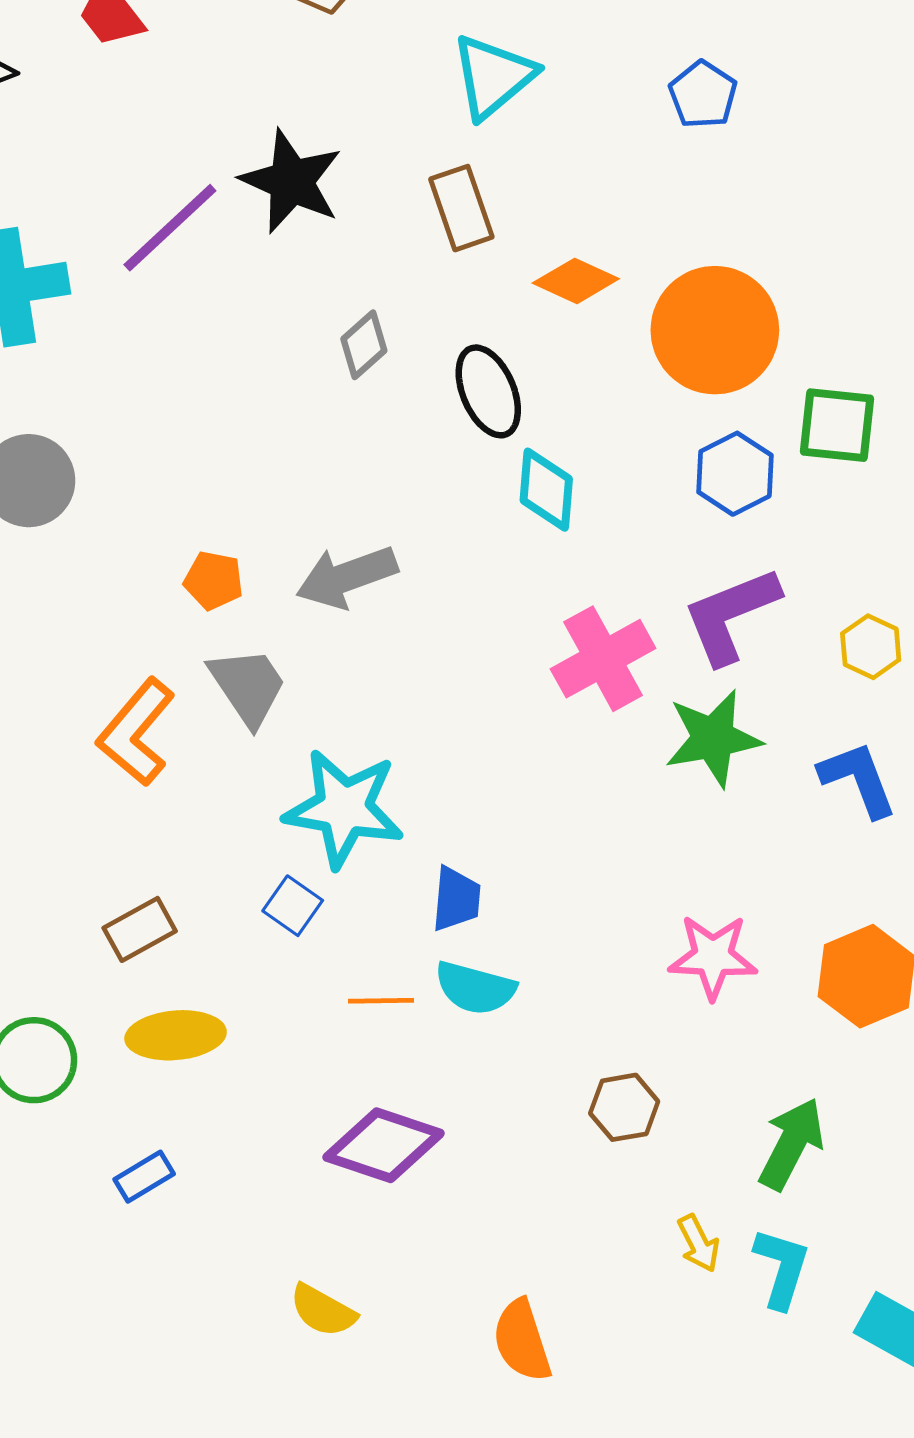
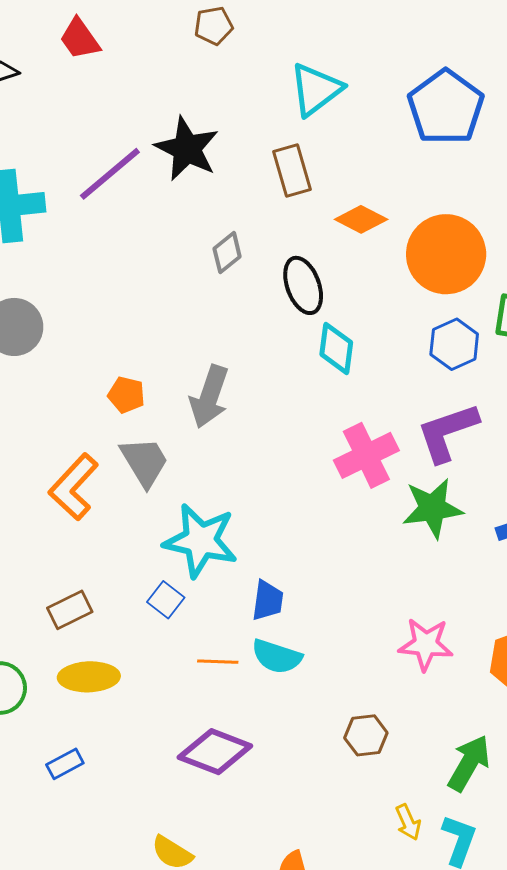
blue pentagon: (703, 95) -> (446, 107), size x1.8
gray arrow: (347, 577) -> (209, 397), turned -54

